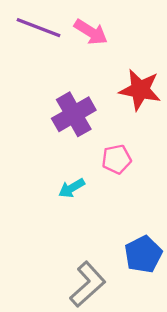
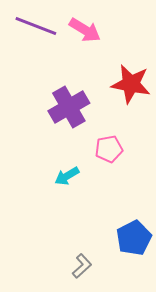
gray L-shape: (88, 284) -> (82, 266), size x0.6

